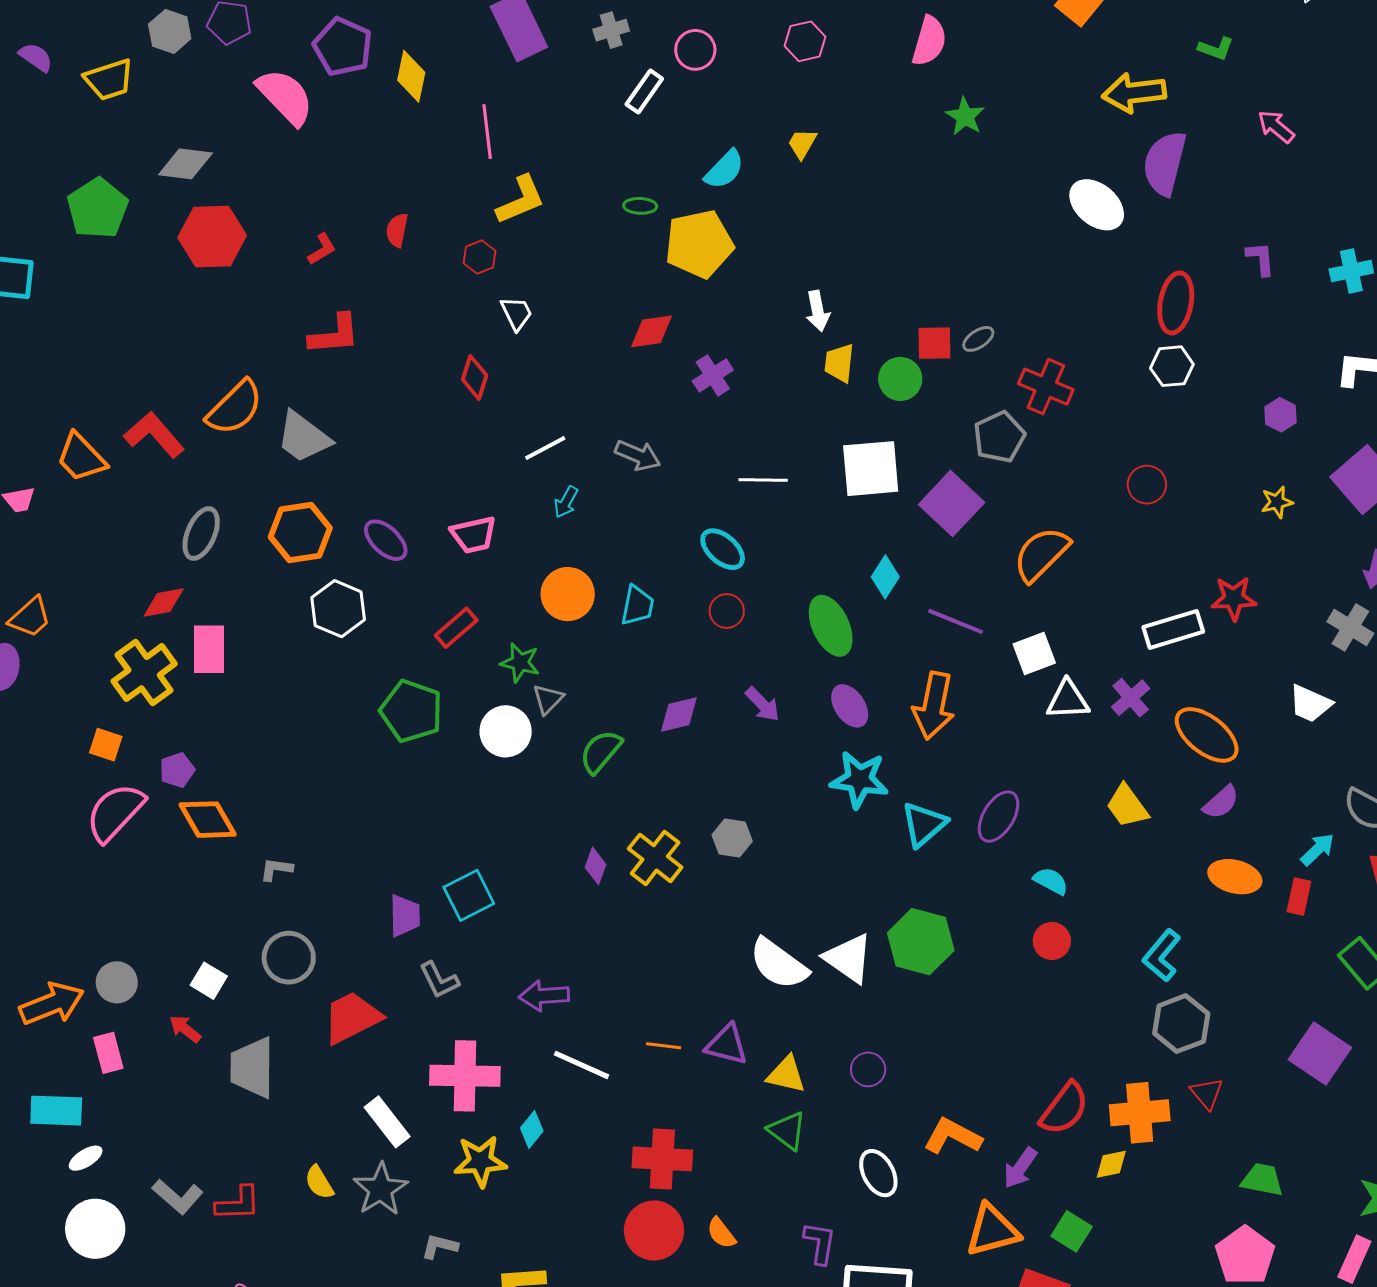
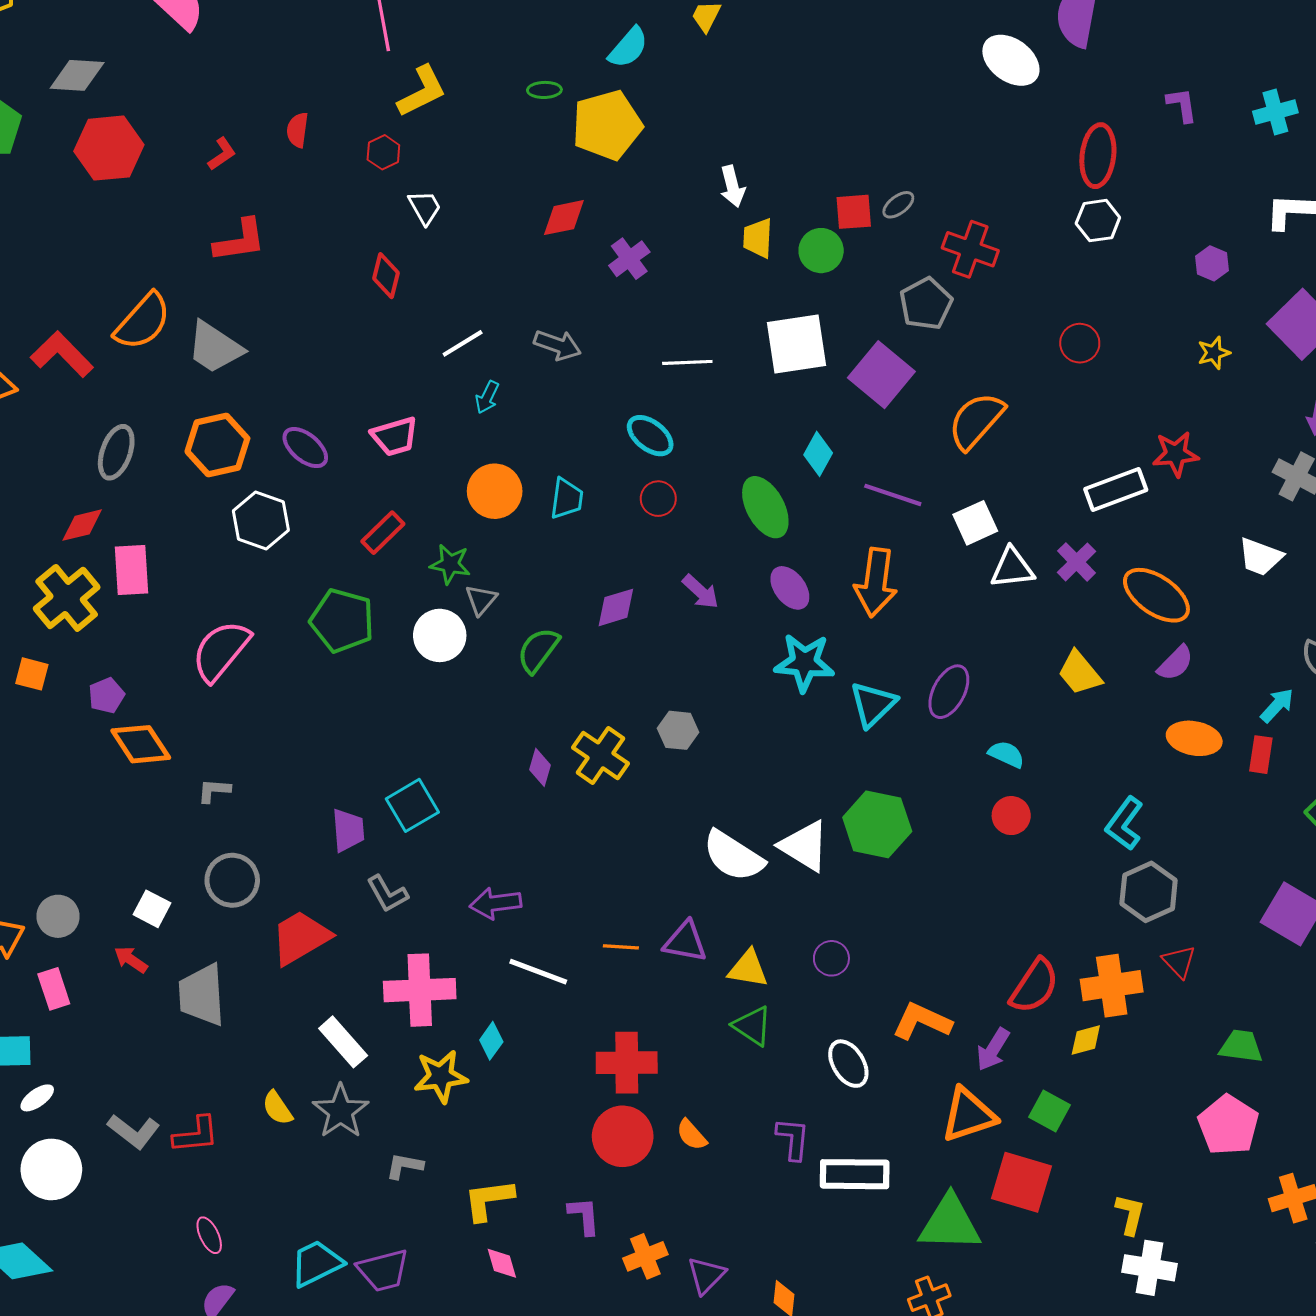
pink semicircle: (115, 812) -> (221, 651), moved

